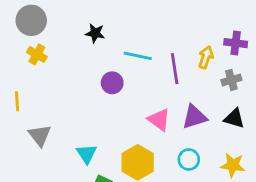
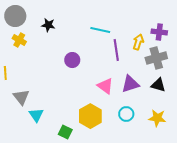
black star: (95, 33) -> (48, 25), moved
cyan line: (138, 56) -> (100, 30), moved
gray cross: (231, 80) -> (156, 58), size x1.5
cyan triangle: (87, 154) -> (36, 115), moved

